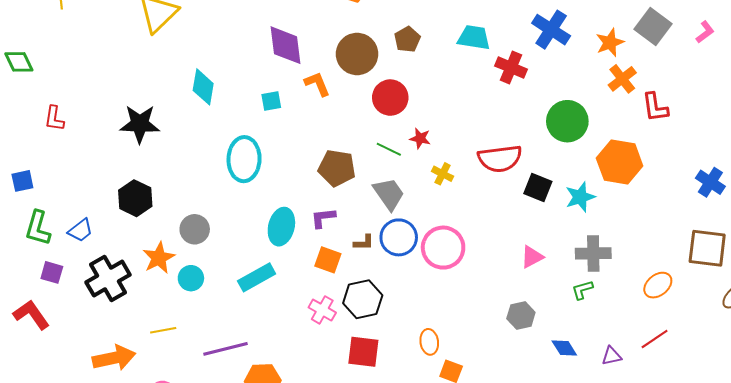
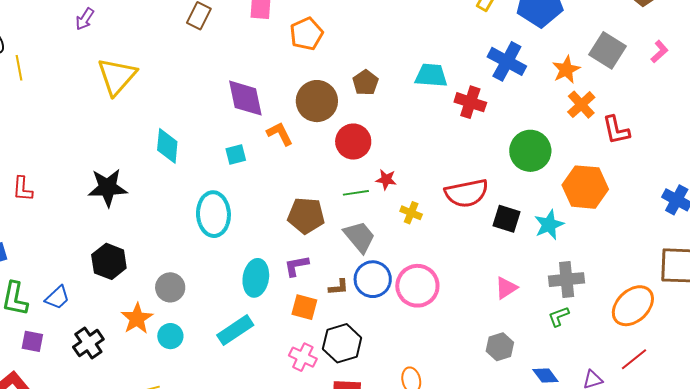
green line: (389, 149) -> (356, 193), turned -30
black cross: (108, 278) -> (88, 343), size x0.7
orange ellipse: (658, 285) -> (633, 306), size x1.5

